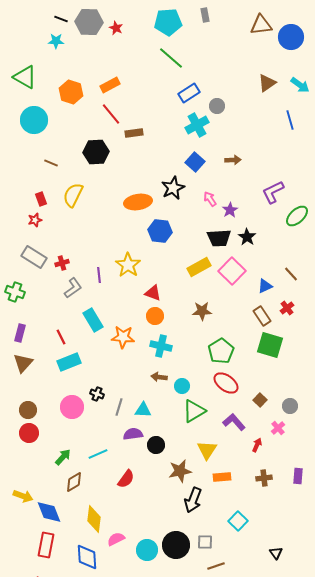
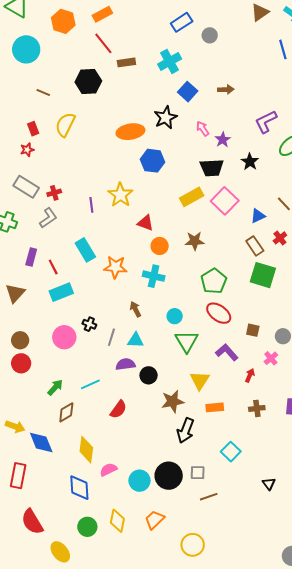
cyan cross: (197, 125) -> (170, 61), moved
black star: (247, 237) -> (250, 162), moved
gray L-shape: (73, 288) -> (48, 218), moved
orange circle: (155, 316) -> (160, 246), moved
purple rectangle: (20, 333) -> (31, 257), moved
brown arrow: (159, 377) -> (135, 309), moved, turned 56
brown square: (260, 400) -> (253, 330), turned -32
green triangle: (194, 411) -> (187, 341), turned -30
red rectangle: (46, 545) -> (18, 476), moved

